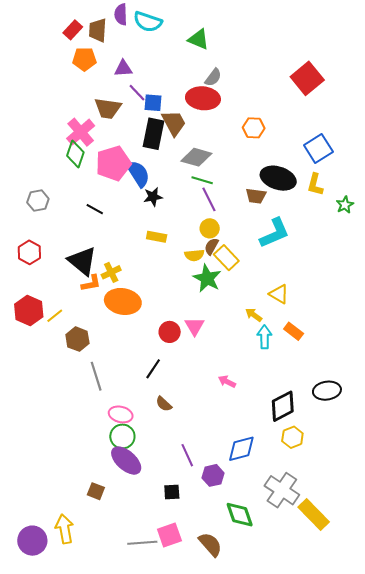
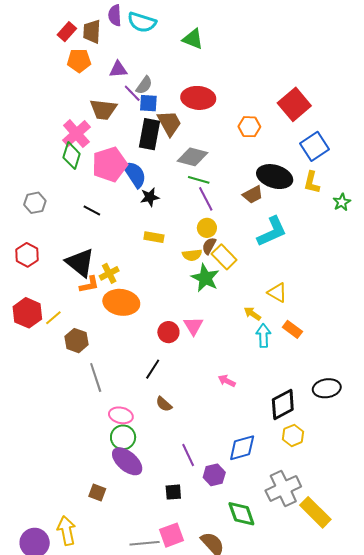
gray semicircle: (213, 77) -> (144, 85), moved
red square: (307, 78) -> (294, 104), moved
brown trapezoid: (256, 196) -> (253, 195), turned -35
gray cross: (282, 490) -> (283, 488), turned 32

